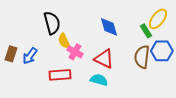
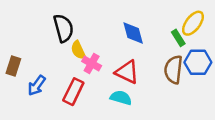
blue arrow: (30, 56) -> (37, 86), moved
red rectangle: (60, 75) -> (73, 92), turned -60

